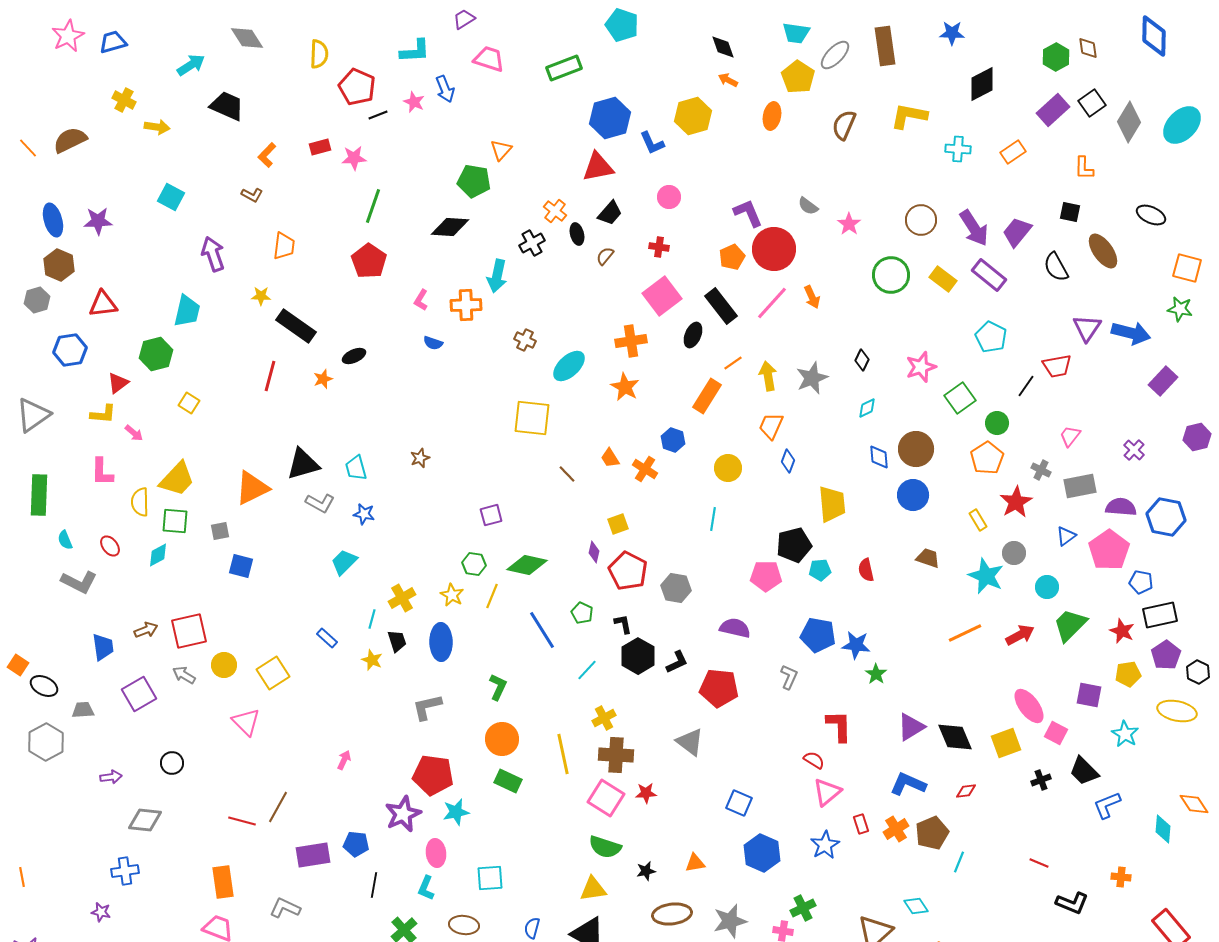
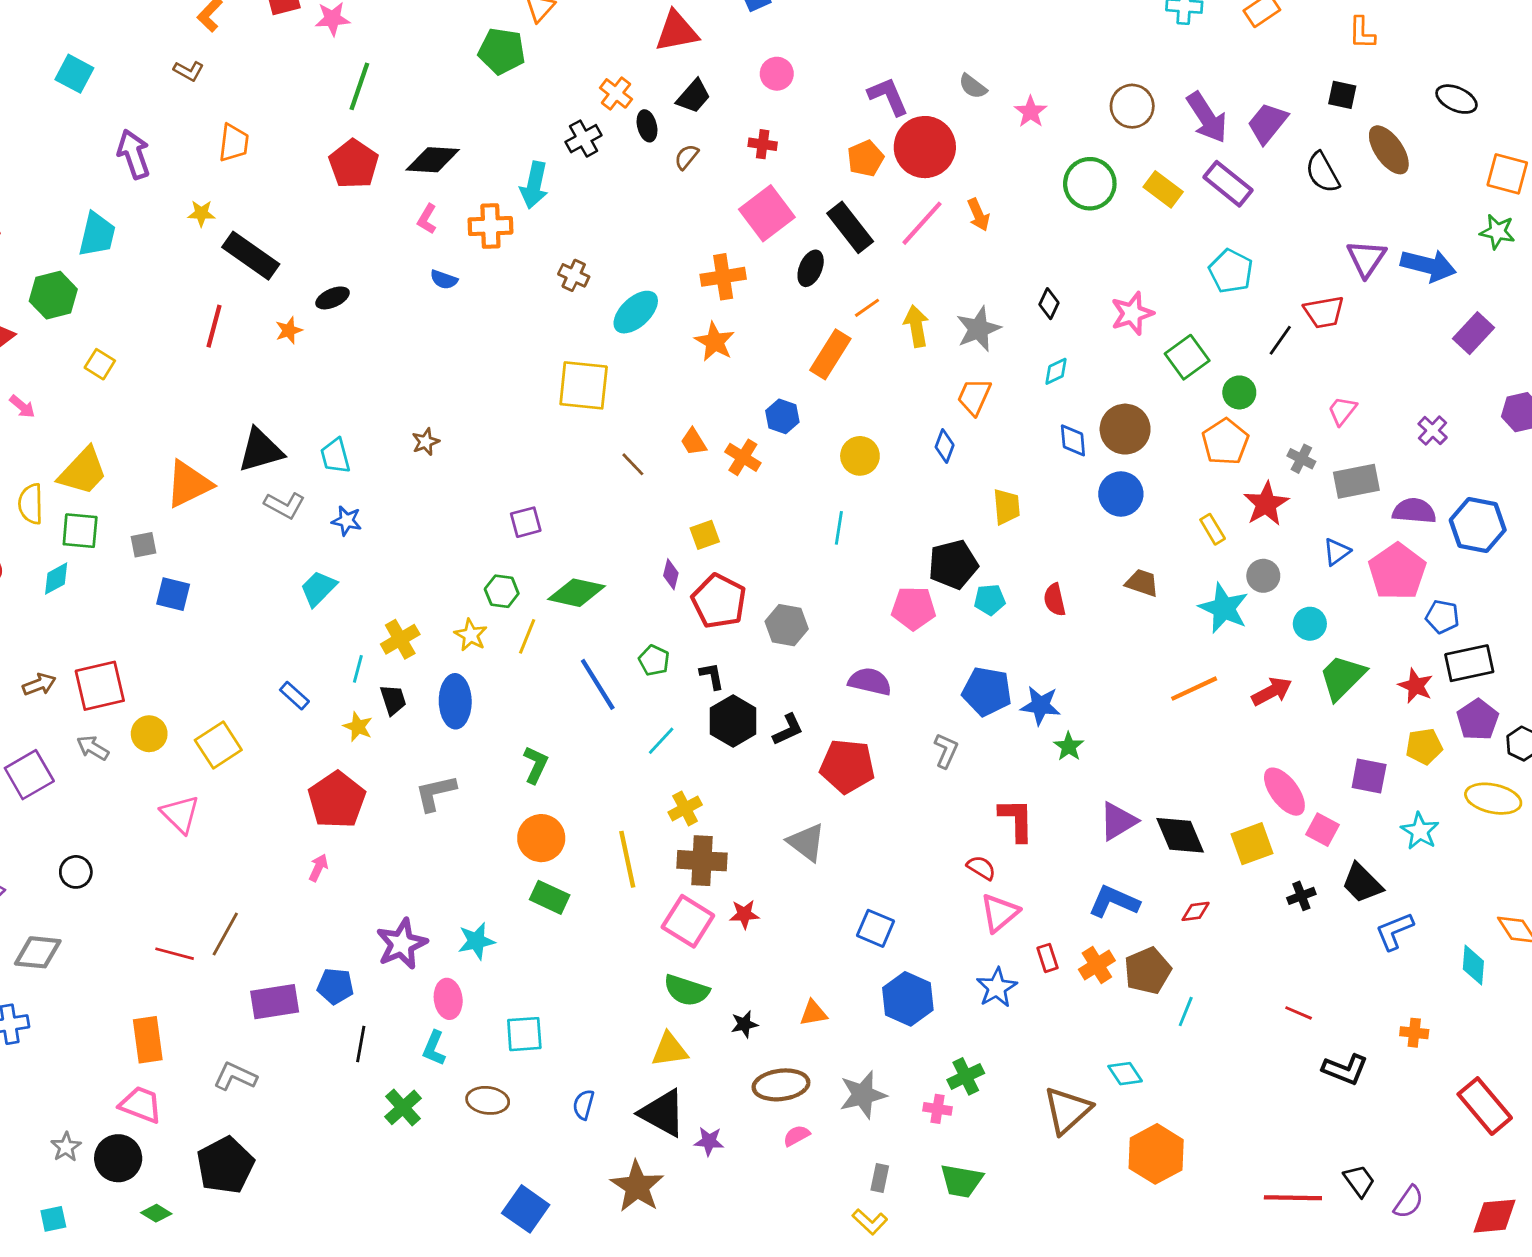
black diamond: (450, 227) -> (433, 160), moved
orange trapezoid: (771, 426) -> (974, 397), moved
yellow trapezoid: (832, 504) -> (1007, 507), size x0.7
red pentagon: (433, 775) -> (337, 800), moved, turned 30

